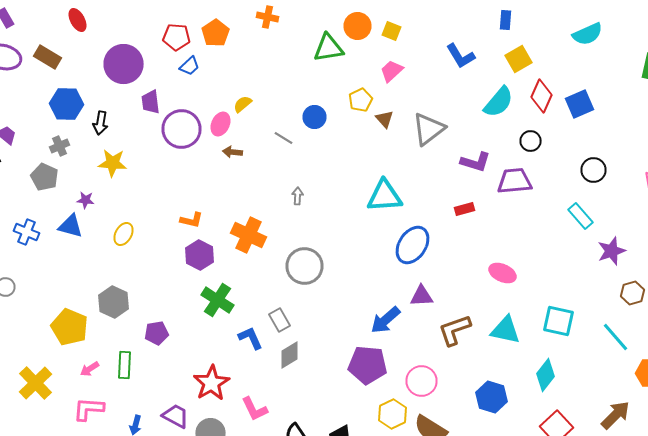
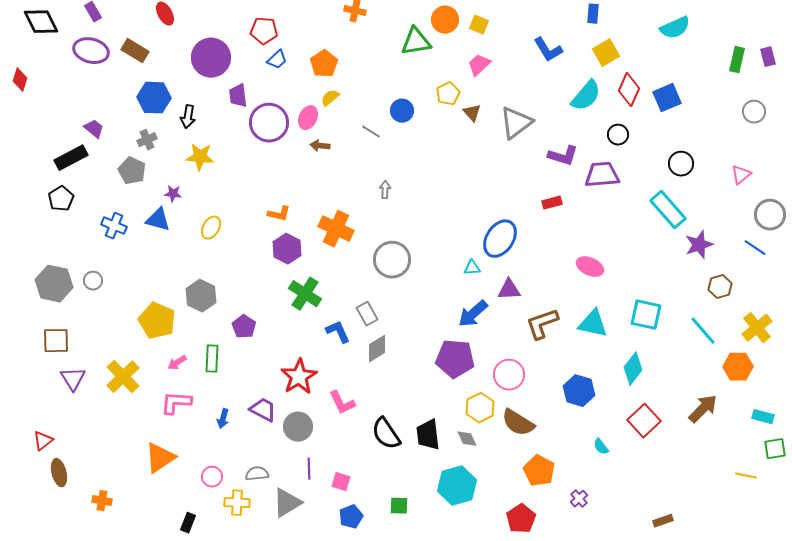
orange pentagon: (216, 33) -> (324, 64), moved
cyan triangle: (384, 196) -> (472, 268), moved, size x0.5
cyan rectangle: (580, 216) -> (668, 210), size x1.4
purple pentagon: (156, 333) -> (244, 327), turned -30

